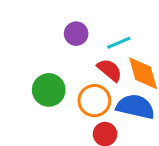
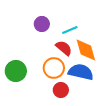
green circle: (49, 90) -> (16, 71), moved

